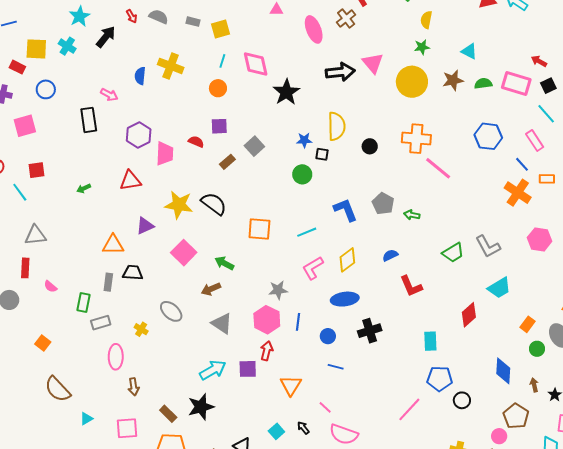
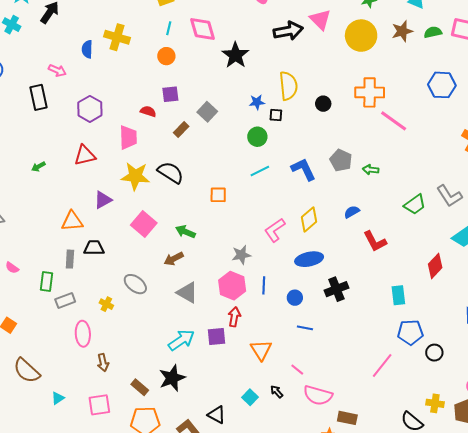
pink trapezoid: (165, 153) -> (128, 137), moved
orange square: (259, 229) -> (218, 195), size x0.7
cyan line: (307, 232) -> (260, 171), moved

